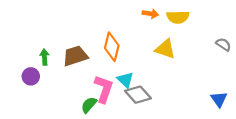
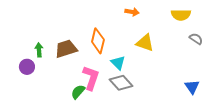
yellow semicircle: (178, 17) -> (181, 15), moved
cyan triangle: (125, 80) -> (118, 63), moved

